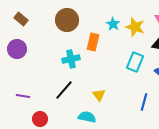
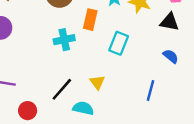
cyan rectangle: (135, 62) -> (119, 43), moved
black line: (64, 90) -> (62, 89), moved

